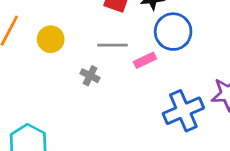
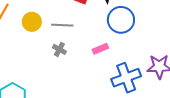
gray line: (112, 45) -> (62, 25), moved
pink rectangle: (145, 60) -> (100, 49), moved

